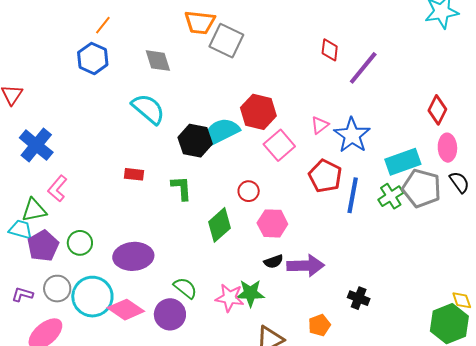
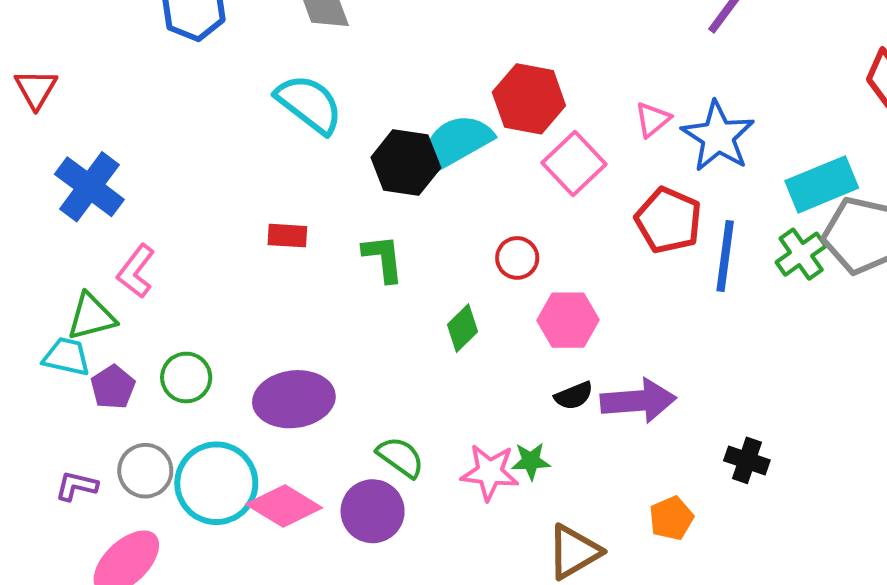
green diamond: (219, 225) -> (463, 328), size x0.7
purple pentagon: (43, 246) -> (113, 387), size x0.7
green star: (250, 293) -> (531, 461), size x0.7

